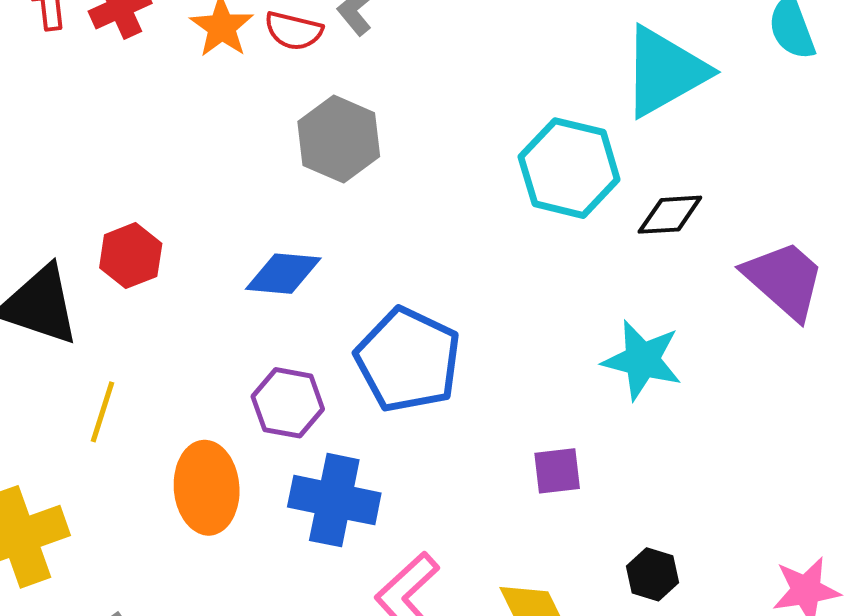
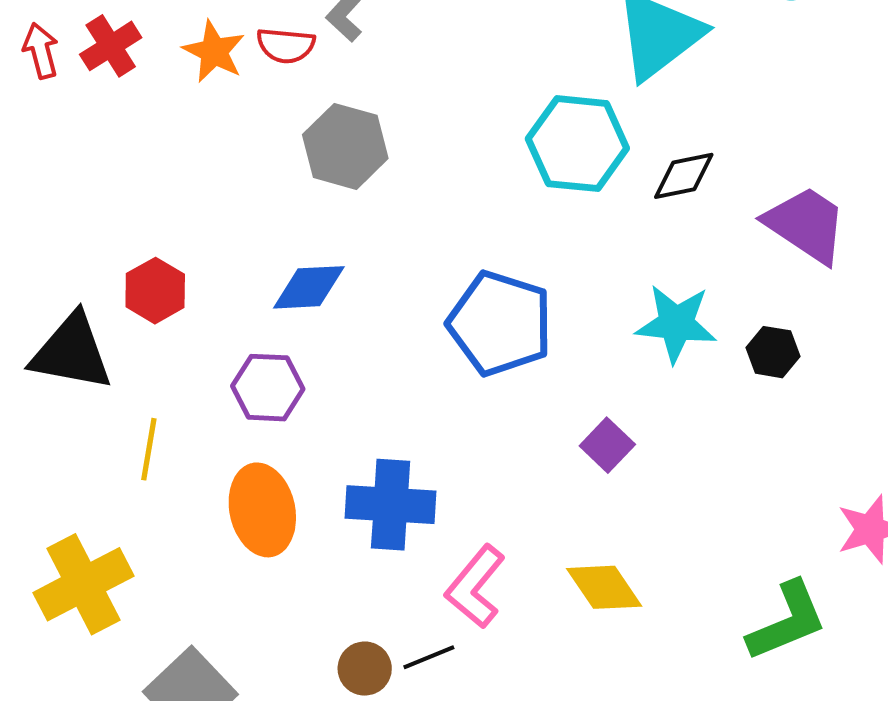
blue pentagon: (408, 360) -> (500, 323), moved
purple hexagon: (288, 403) -> (268, 388), moved
purple square: (557, 471) -> (607, 445), turned -32
black hexagon: (652, 574) -> (773, 352), moved

